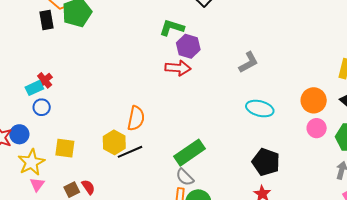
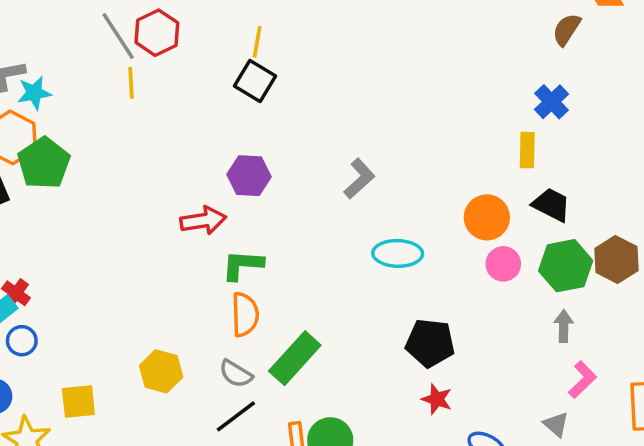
green L-shape: (172, 28) -> (242, 265), moved
red arrow: (178, 68) -> (203, 220), moved
orange semicircle: (136, 118) -> (245, 314), moved
black line: (130, 152) -> (236, 416), moved
gray semicircle: (185, 177) -> (236, 374), moved

